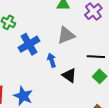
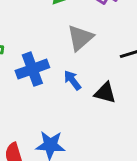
blue cross: (29, 44) -> (32, 69), turned 30

